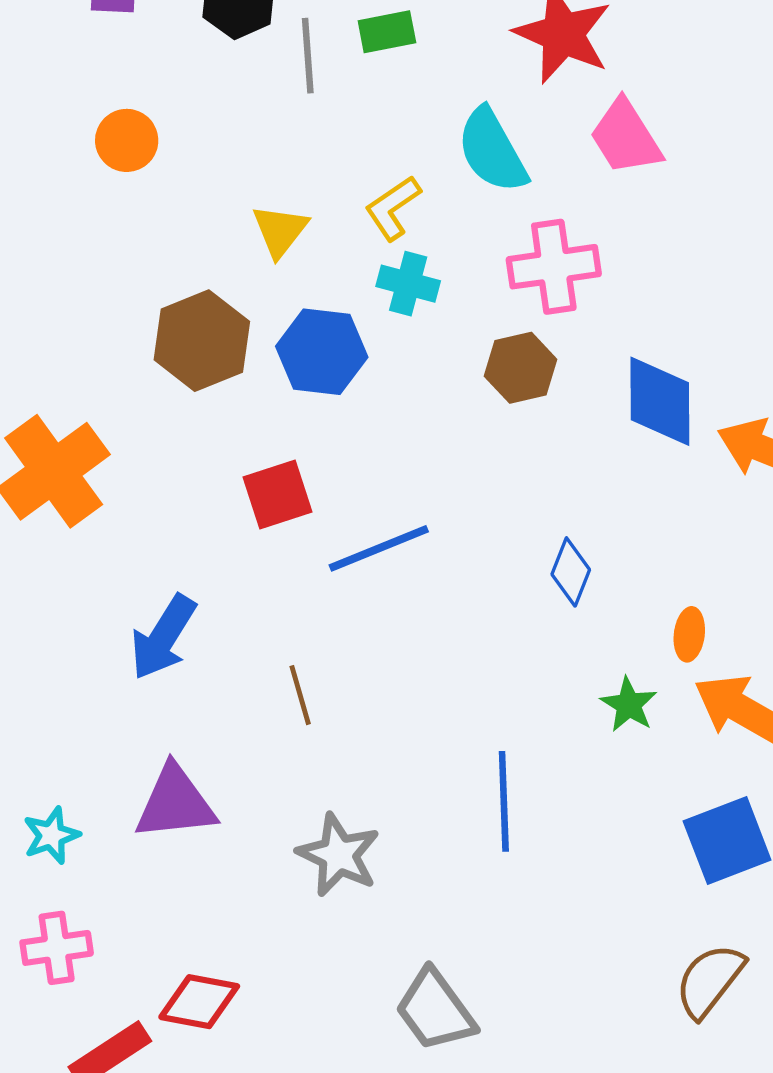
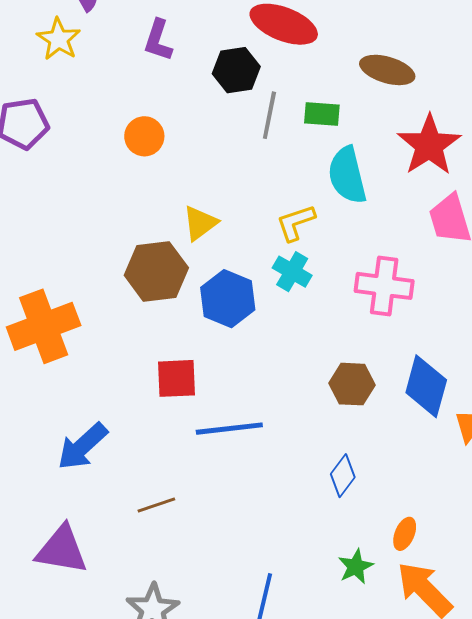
cyan semicircle: (492, 151) -> (347, 175), moved
yellow triangle: (280, 231) -> (200, 223), moved
brown hexagon: (521, 368) -> (352, 384), moved
brown line: (300, 695) -> (156, 505), turned 72

